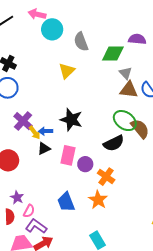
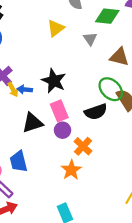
gray triangle: (126, 73) -> (90, 39), moved
black triangle: (44, 149) -> (32, 123), moved, size x1.5
pink rectangle: (68, 155) -> (59, 111), moved, turned -42
blue trapezoid: (66, 202) -> (19, 161), moved

